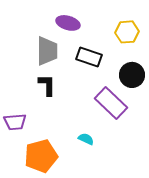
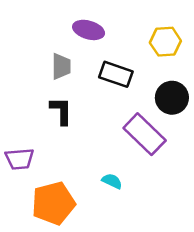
gray trapezoid: (47, 51) -> (61, 66), size x0.7

